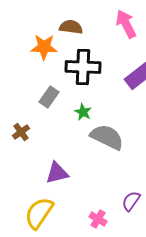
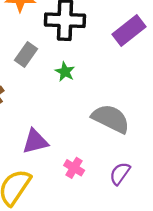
gray semicircle: (107, 137) -> (111, 119), moved
pink cross: (98, 219) -> (74, 168), moved

